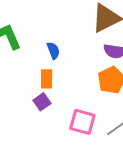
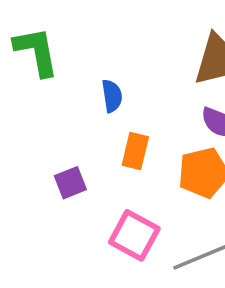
orange rectangle: (47, 79) -> (135, 151), moved

